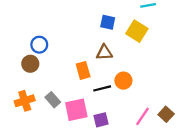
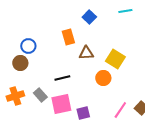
blue square: (108, 22) -> (89, 17), moved, turned 32
yellow square: (137, 31) -> (115, 59), moved
orange rectangle: (83, 70) -> (68, 37), moved
black line: (102, 88) -> (62, 78), moved

